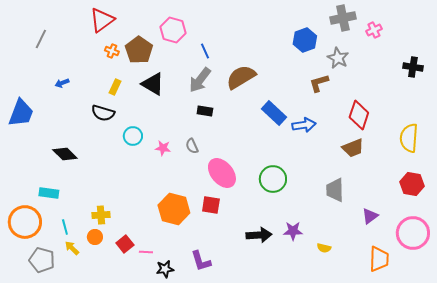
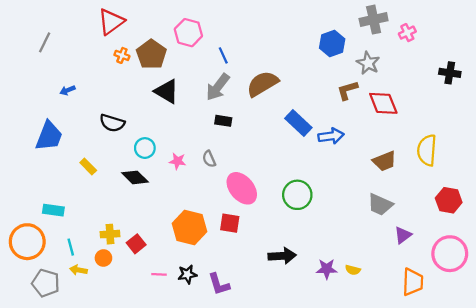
yellow rectangle: (115, 87) -> (88, 167), moved, turned -70
blue trapezoid: (21, 113) -> (49, 136), moved
red diamond: (359, 115) -> (383, 103), moved, turned -40
yellow semicircle: (409, 138) -> (427, 150), moved
black diamond: (65, 154) -> (135, 177), moved
gray trapezoid: (335, 190) -> (380, 205), moved, turned -65
purple star: (293, 231) -> (327, 269), moved
red square: (125, 244) -> (136, 244), moved
yellow arrow: (72, 248) -> (78, 270), turned -35
black star: (165, 269) -> (187, 274), moved

